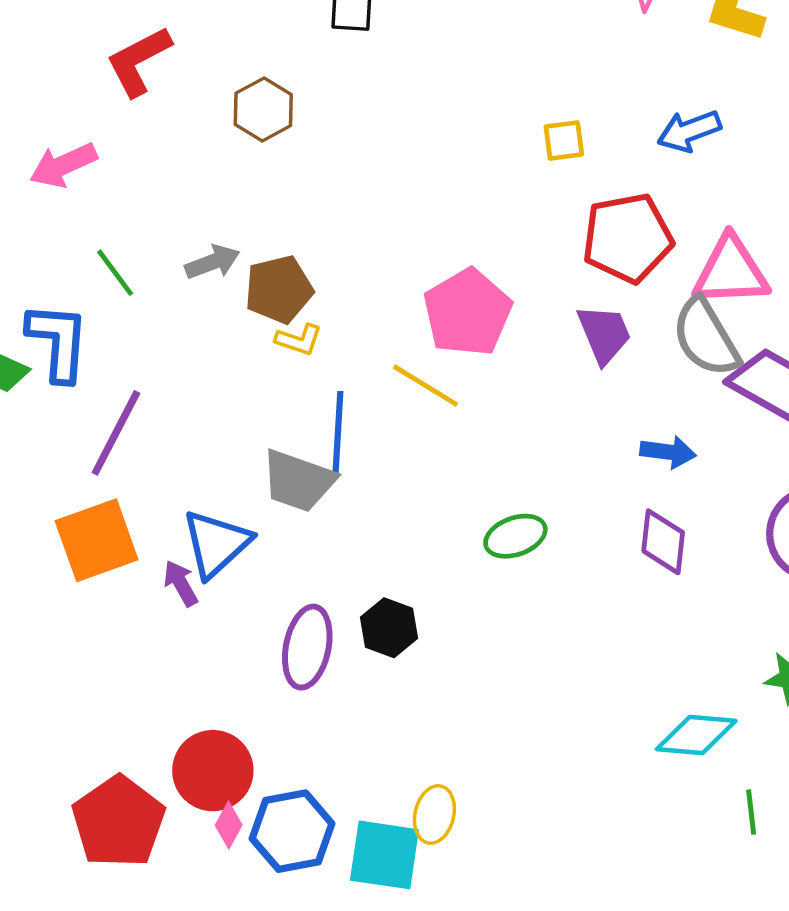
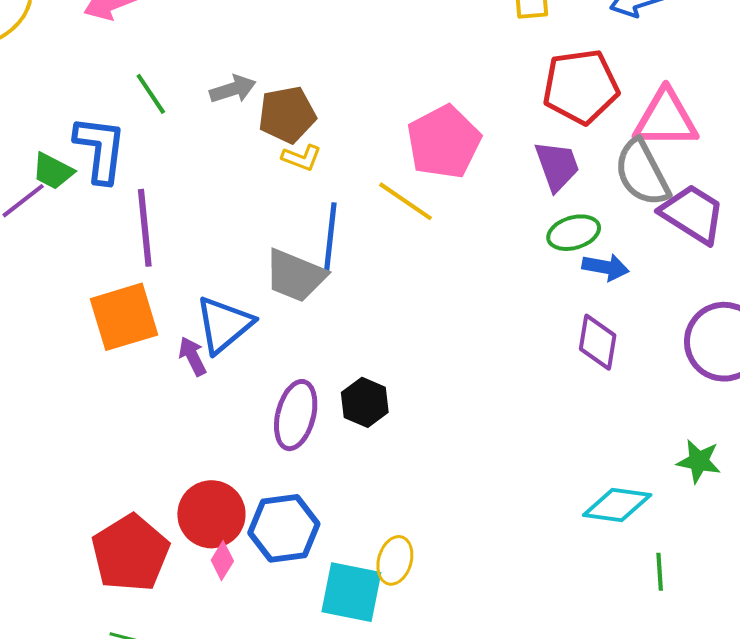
purple line: (116, 433) -> (145, 228), turned -36
green ellipse: (515, 536) -> (574, 233), moved
blue hexagon: (292, 831) -> (284, 528), moved

